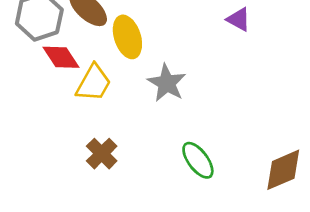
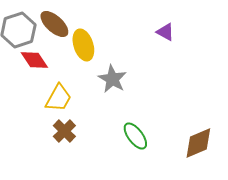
yellow trapezoid: (94, 83) -> (58, 98), moved

